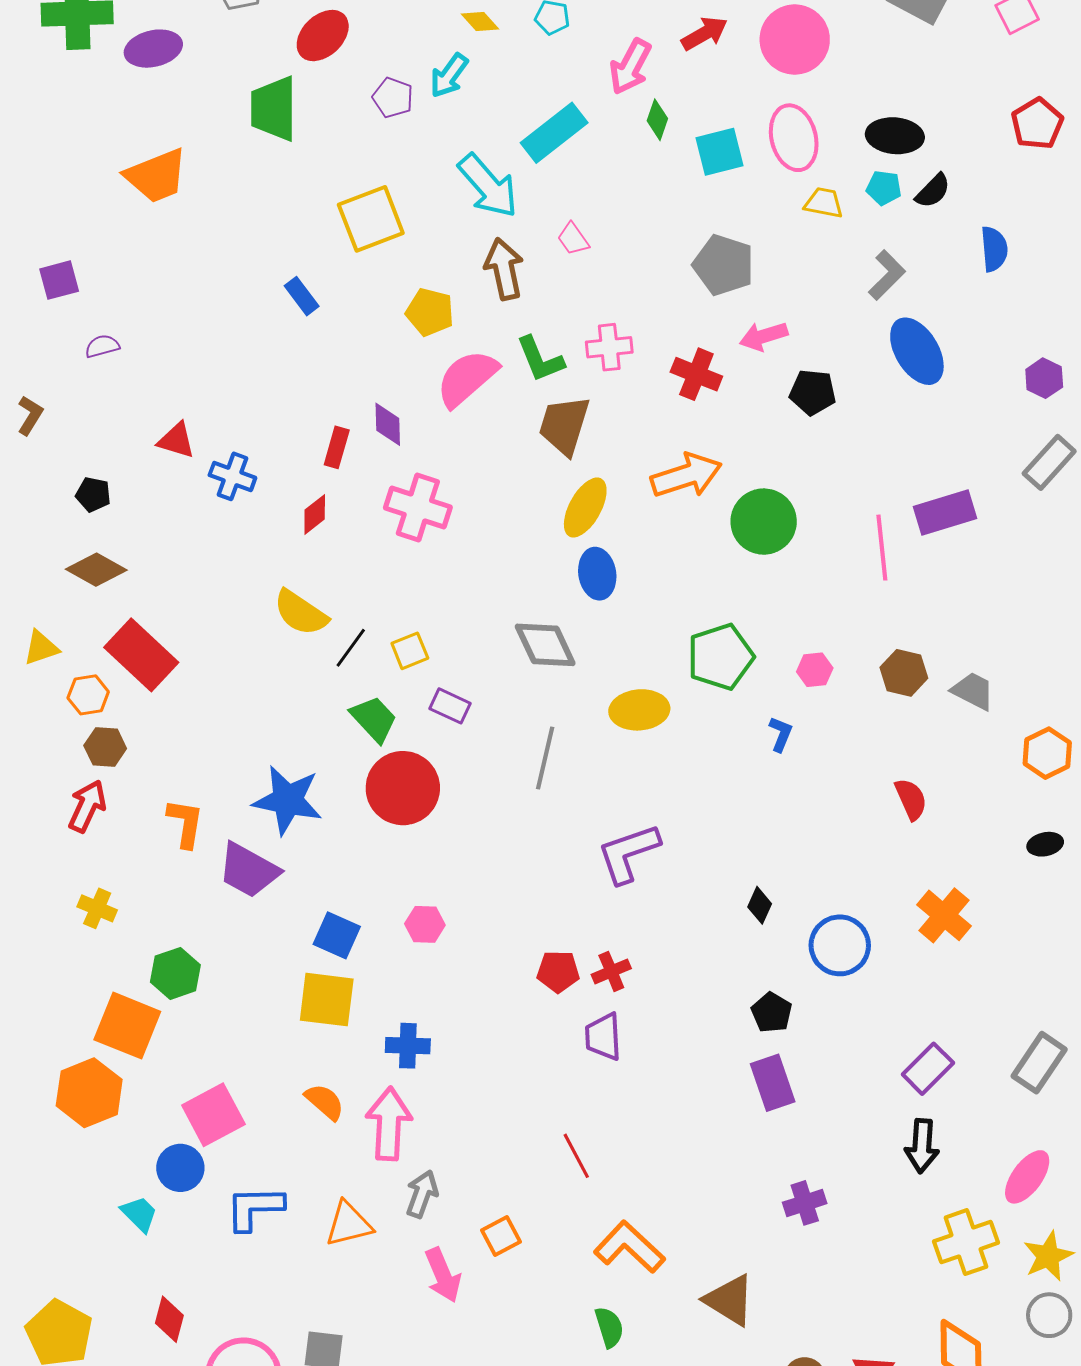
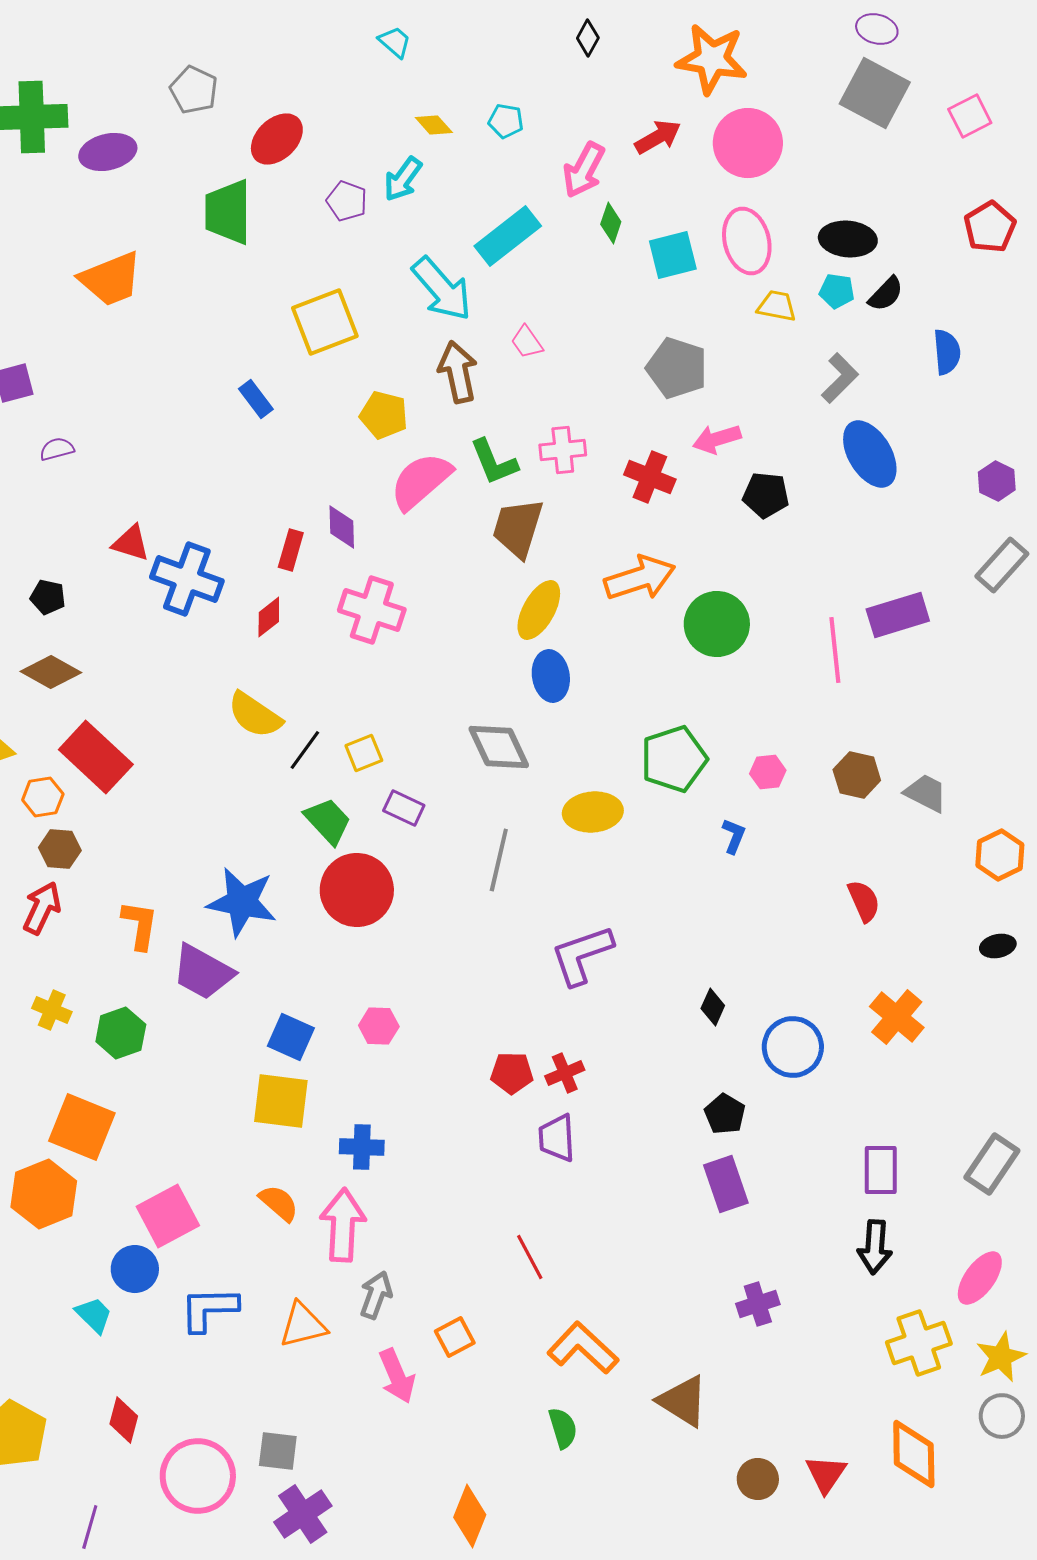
blue cross: (232, 476) -> (187, 579), size x1.5
green hexagon: (175, 973) -> (121, 1033), moved
purple rectangle: (928, 1069) -> (881, 1170), turned -45

